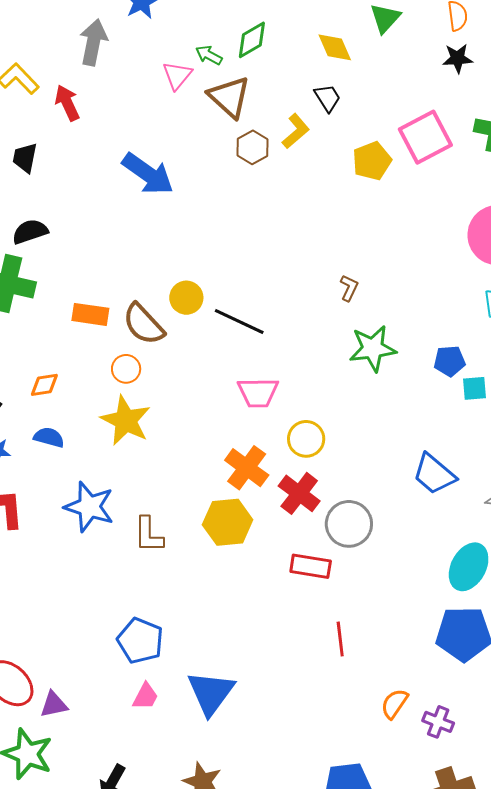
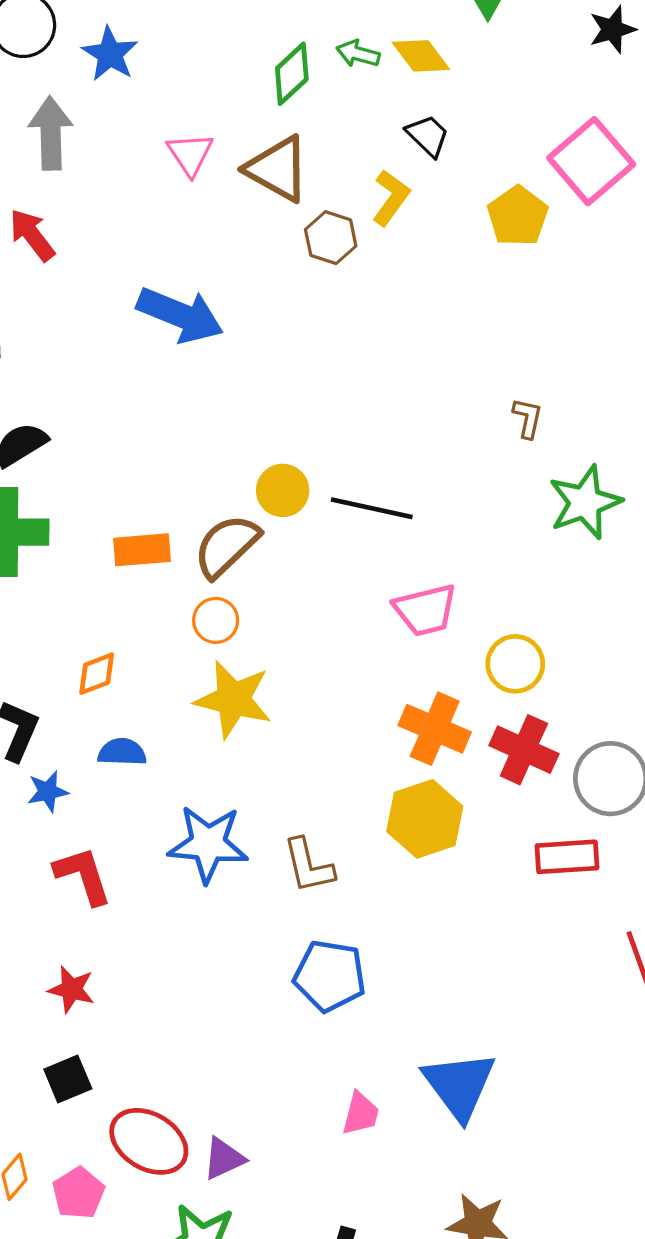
green arrow: (209, 55) -> (358, 54), moved
brown semicircle: (144, 324) -> (227, 546), turned 102
blue pentagon: (140, 641) -> (330, 976), moved

